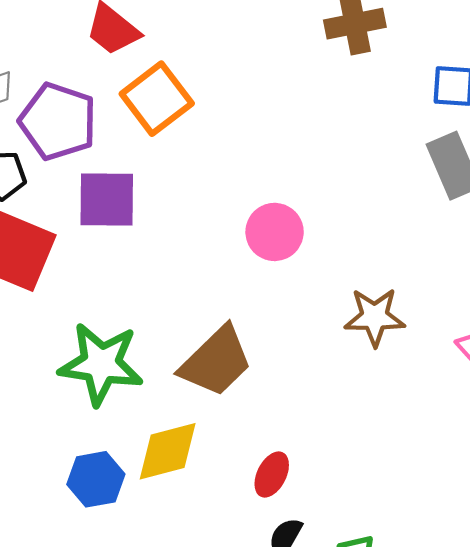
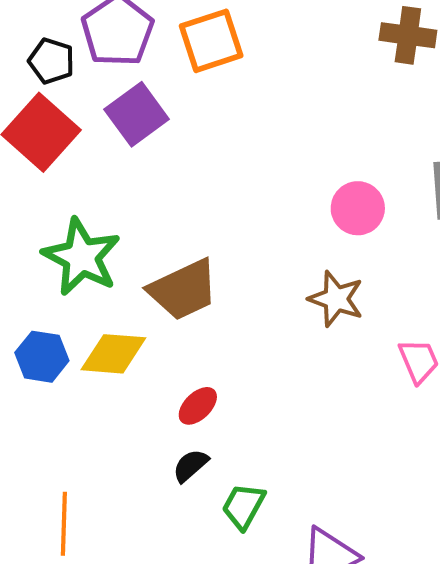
purple square: (107, 199) -> (137, 114), turned 34
pink circle: (275, 232) -> (358, 208), moved

